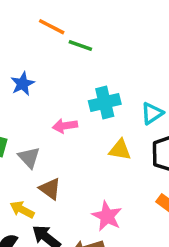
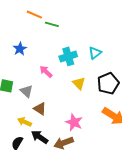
cyan triangle: (152, 113) -> (95, 53), moved
pink arrow: (65, 126) -> (46, 72), turned 56
yellow triangle: (120, 150) -> (79, 83), turned 40

